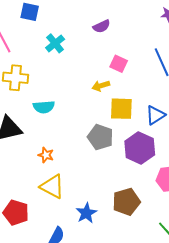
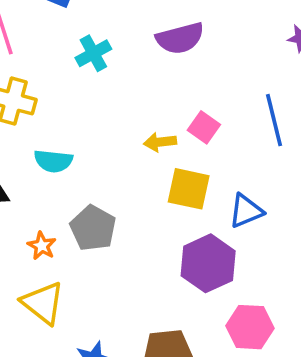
purple semicircle: (102, 26) -> (180, 38), size x1.5
pink square: (119, 64) -> (204, 127), moved
gray pentagon: (100, 137) -> (93, 228), moved

